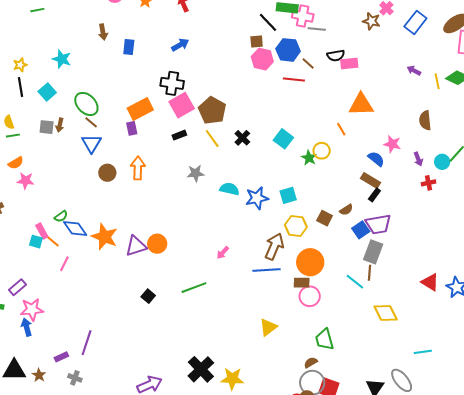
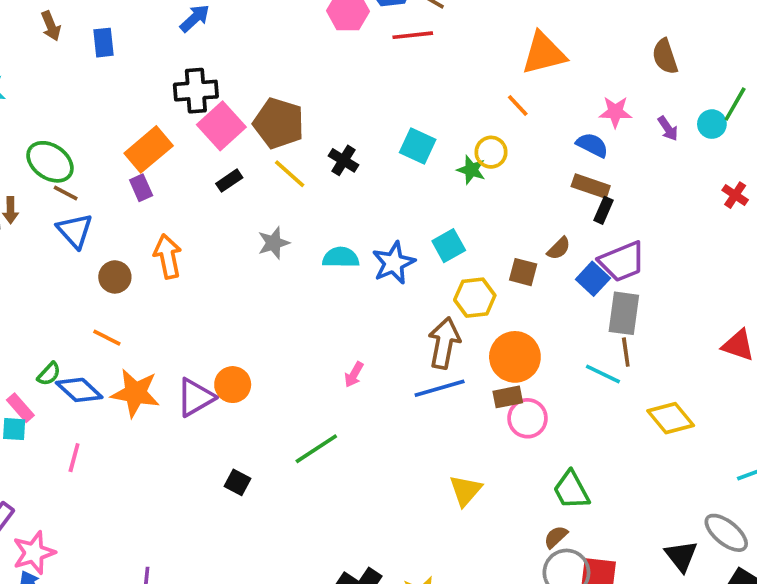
red cross: (428, 183) -> (735, 195), moved, turned -32
orange line: (52, 241) -> (107, 338), moved

